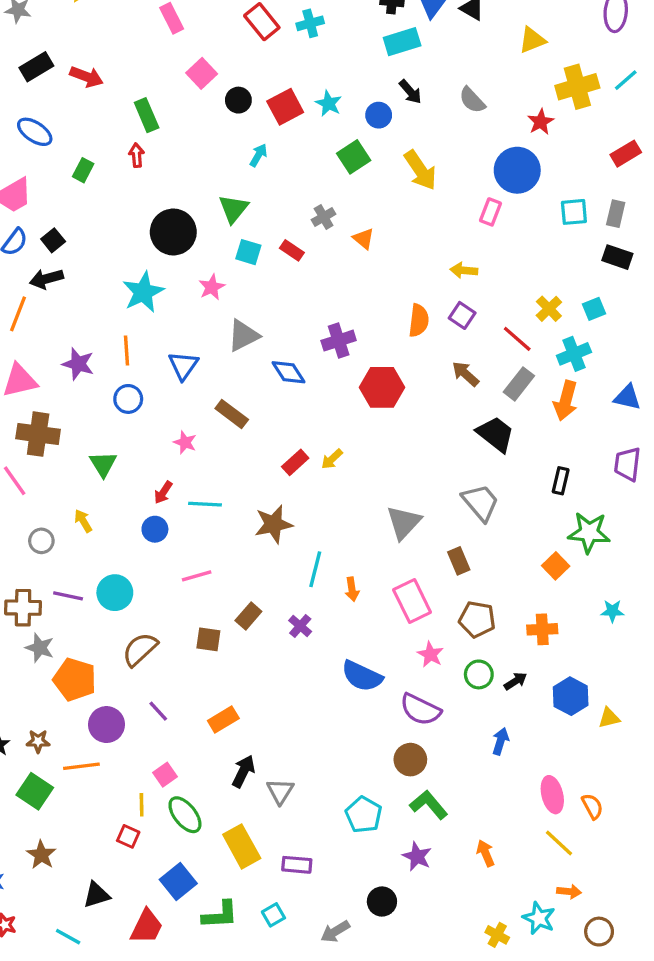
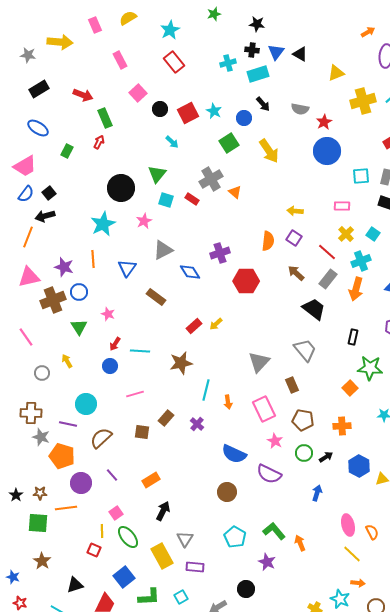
cyan cross: (310, 23) -> (228, 63), moved
red arrow: (86, 77) -> (83, 95), moved
gray semicircle: (472, 100) -> (300, 109), turned -36
red star: (541, 122) -> (324, 122), moved
red arrow: (137, 155) -> (99, 142), turned 32
cyan arrow: (258, 155) -> (172, 142), turned 104
pink rectangle: (491, 212) -> (342, 206), moved, turned 70
gray cross: (324, 217) -> (211, 179), size x1.6
cyan square: (594, 309) -> (373, 234), turned -32
blue circle: (128, 399) -> (79, 292), moved
brown cross: (38, 434) -> (53, 300), moved, turned -30
pink star: (185, 442) -> (108, 314), moved
purple line: (68, 596) -> (68, 424), moved
brown circle: (410, 760) -> (227, 492), moved
green square: (35, 791) -> (38, 523), turned -30
gray triangle: (280, 791) -> (185, 539), moved
orange arrow: (485, 853) -> (300, 543), moved

